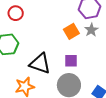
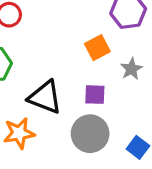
gray star: (91, 30) -> (131, 69), moved

